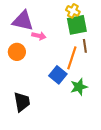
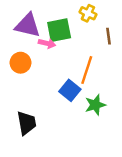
green square: (77, 25) -> (59, 30), moved
brown line: (85, 46) -> (108, 36), moved

